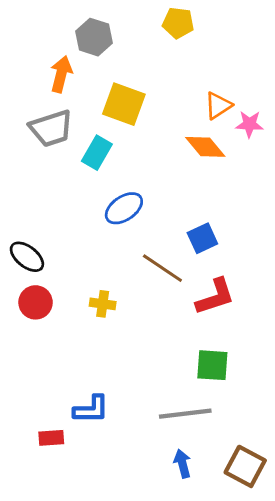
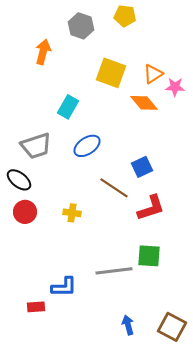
gray hexagon: (94, 37) -> (81, 26), moved
yellow square: (124, 104) -> (111, 73), moved
gray trapezoid: (51, 128) -> (36, 146), moved
gray line: (185, 414) -> (114, 271), moved

